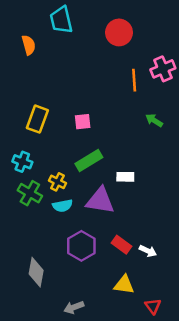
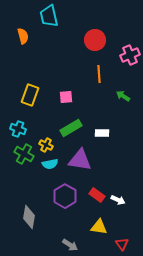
red circle: (119, 32) -> (95, 40), moved
orange line: (134, 80) -> (99, 74), moved
white rectangle: (125, 177) -> (102, 133), moved
gray arrow: (74, 307) -> (70, 245), moved, turned -126

